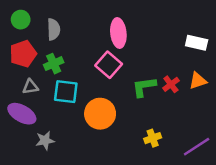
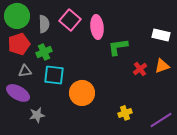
green circle: (21, 20) -> (17, 16), size x1.6
pink square: (109, 65) -> (70, 20), moved
green L-shape: (144, 87) -> (118, 47), moved

